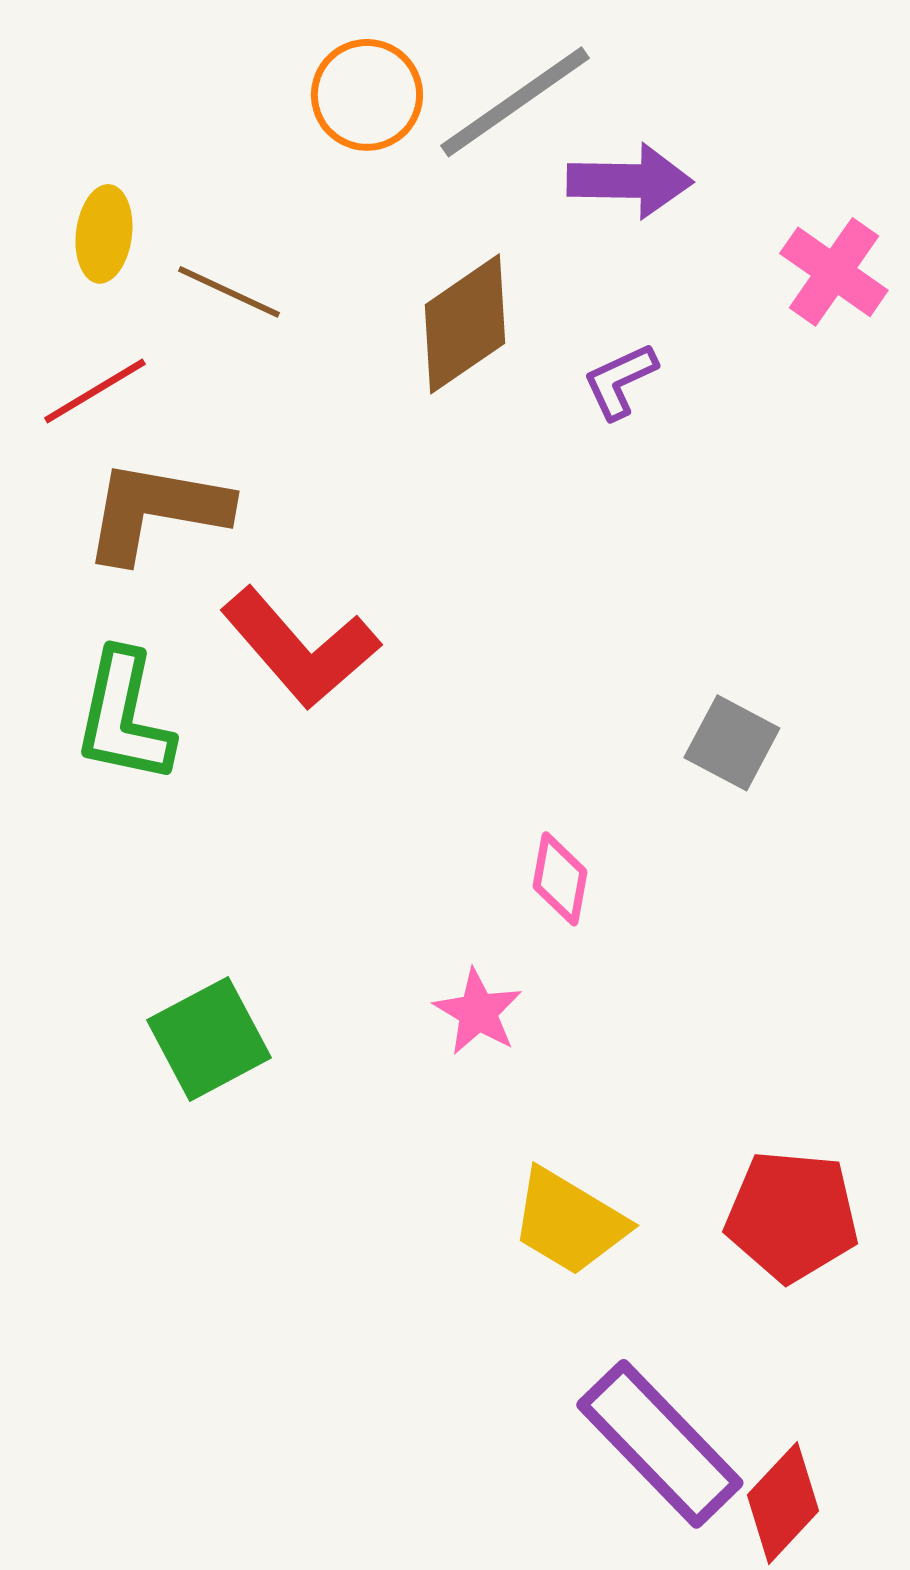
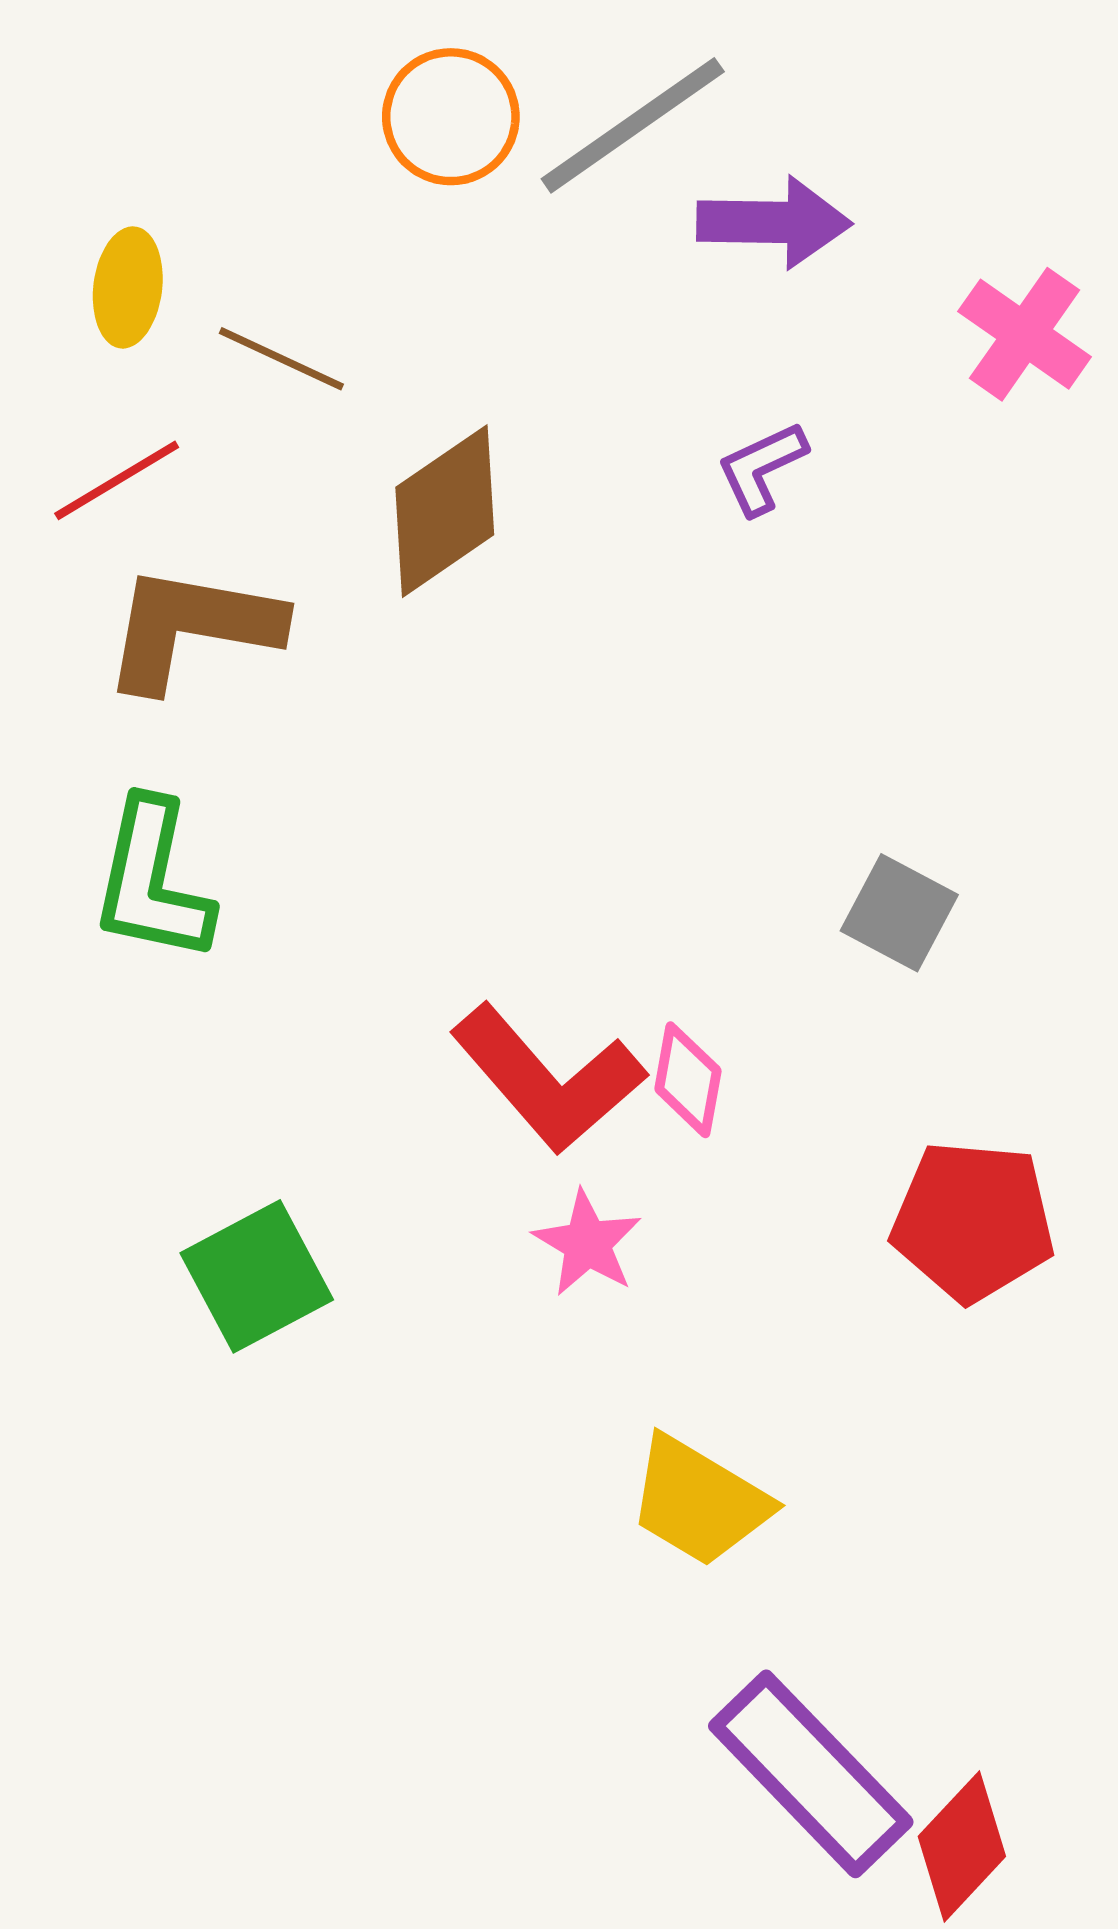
brown diamond: (465, 324) -> (445, 511), moved
red L-shape: (300, 648) -> (548, 1079), moved
red pentagon: (792, 1216) -> (973, 1221), moved

